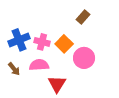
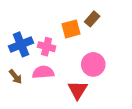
orange square: (64, 44) -> (71, 29), moved, turned 30
red triangle: (57, 84) -> (78, 90), moved

